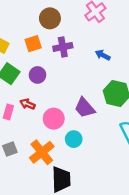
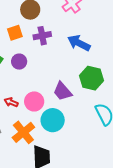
blue arrow: (103, 55) -> (79, 43), size x1.6
red arrow: (28, 104) -> (11, 102), moved
cyan circle: (74, 139) -> (53, 120), size x1.5

